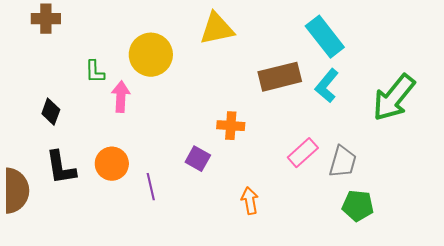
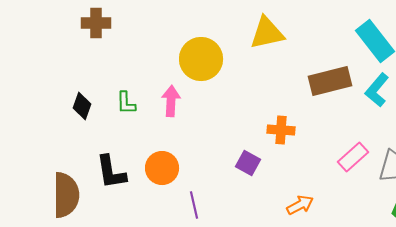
green L-shape: (95, 72) -> (126, 103), moved
black diamond: (51, 112) -> (82, 106), moved
purple line: (151, 187) -> (194, 205), moved
orange arrow: (250, 201) -> (300, 205), turned 72

